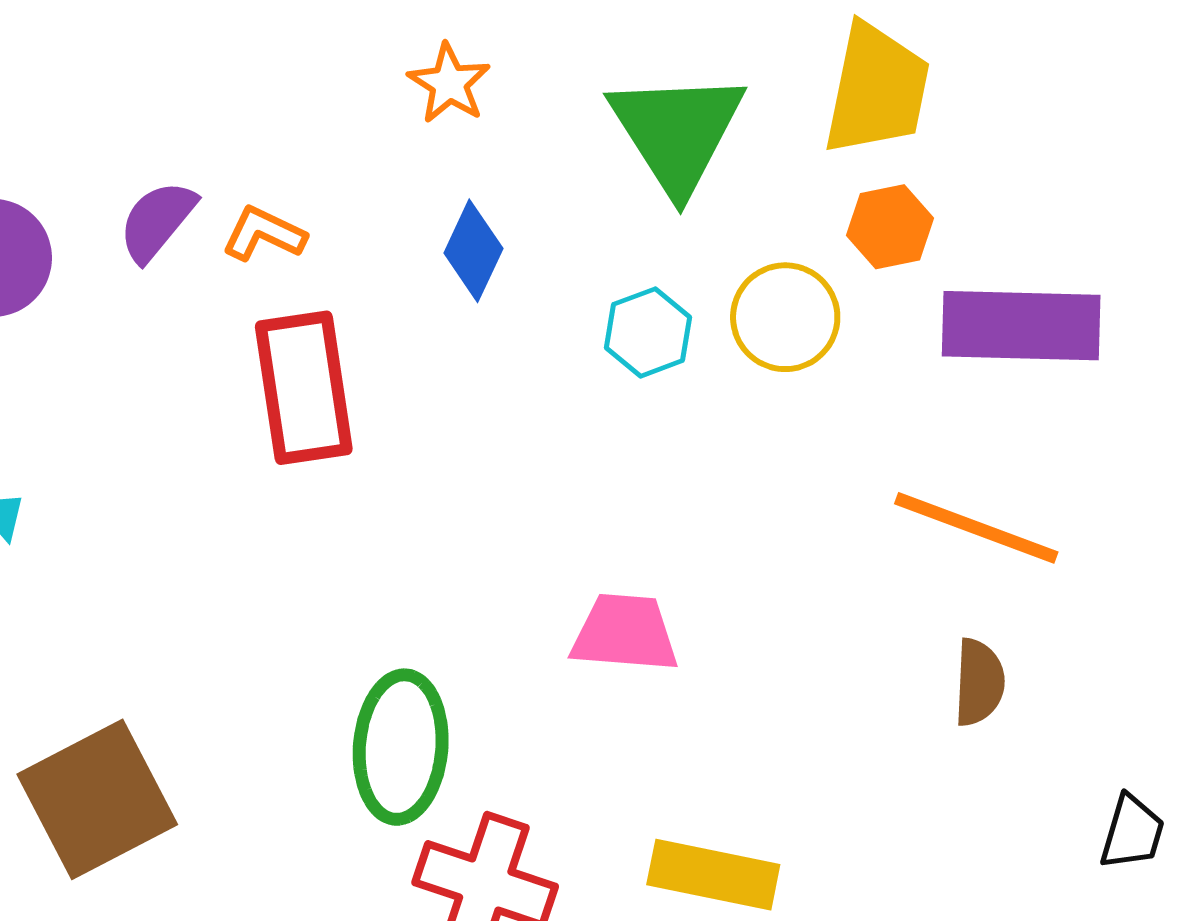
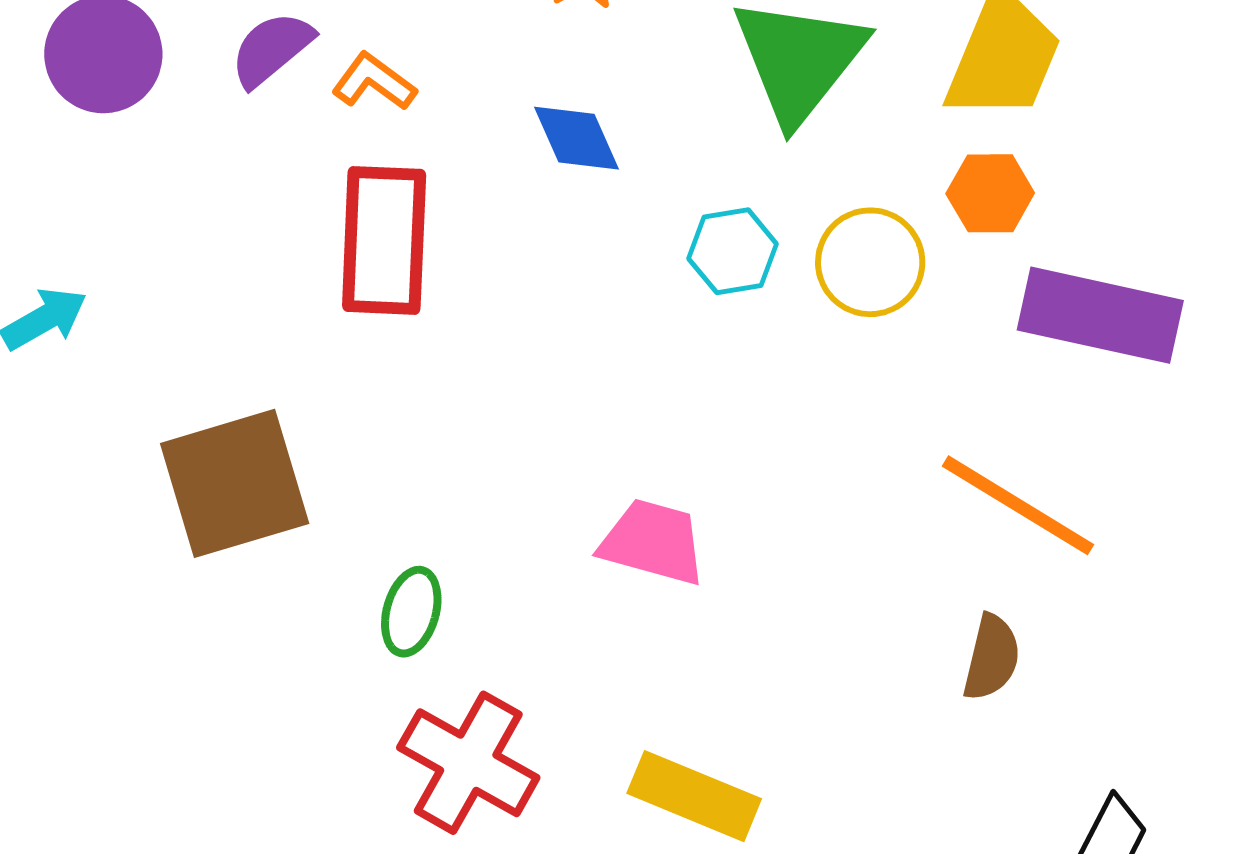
blue diamond: (473, 251) -> (577, 138), turned -60
green ellipse: (401, 747) -> (411, 612), size x0.6
brown square: (97, 799) -> (235, 483), moved

